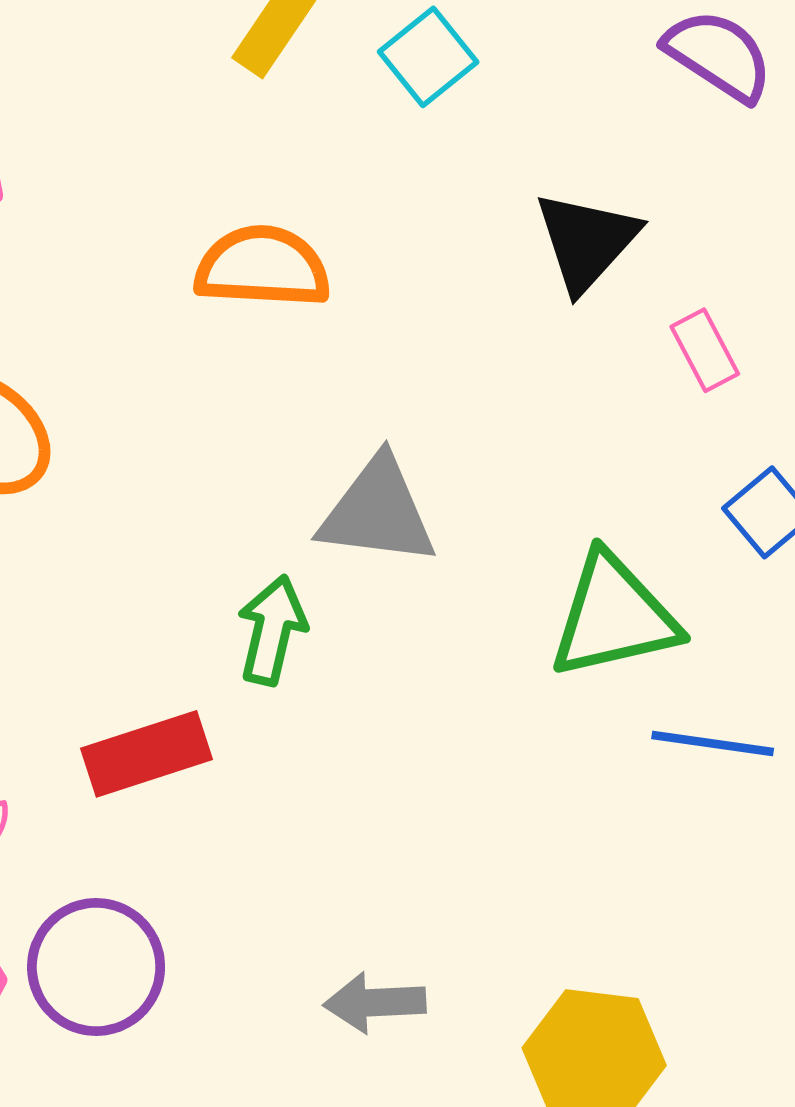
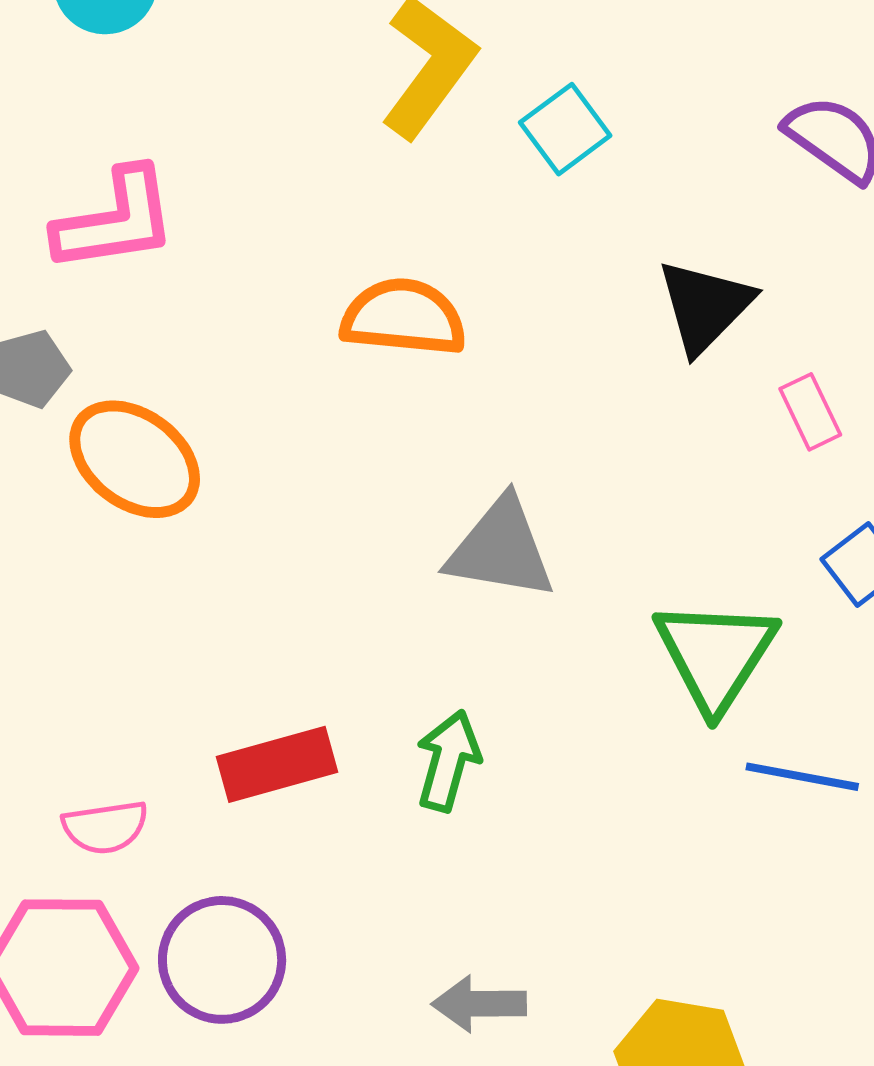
green triangle: (614, 616) -> (716, 655), turned -47
green arrow: (272, 630) -> (448, 761), moved

